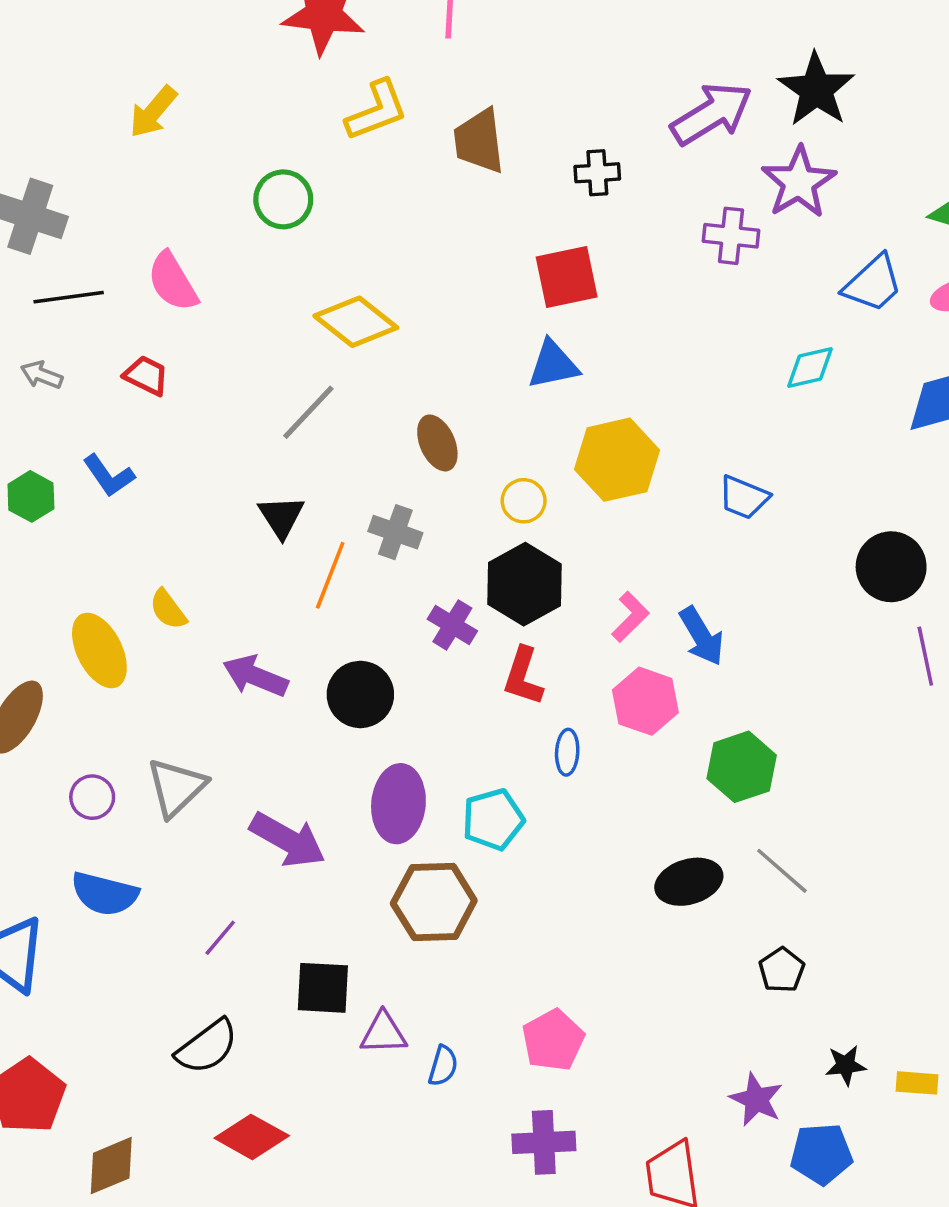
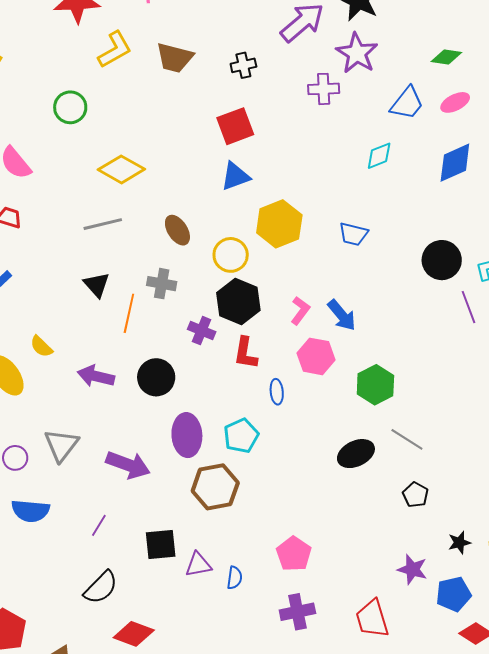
brown trapezoid: (479, 141) -> (175, 58), turned -60
gray line: (308, 412) -> (103, 224), turned 42
yellow circle: (524, 501) -> (231, 255), size x1.4

